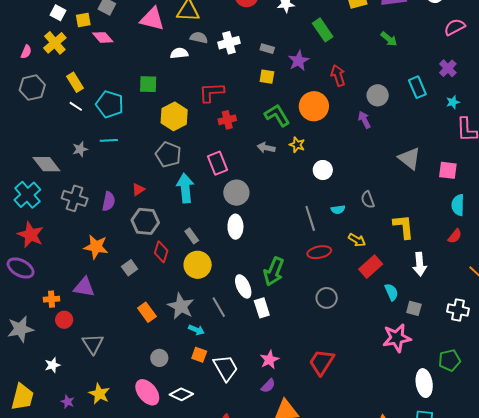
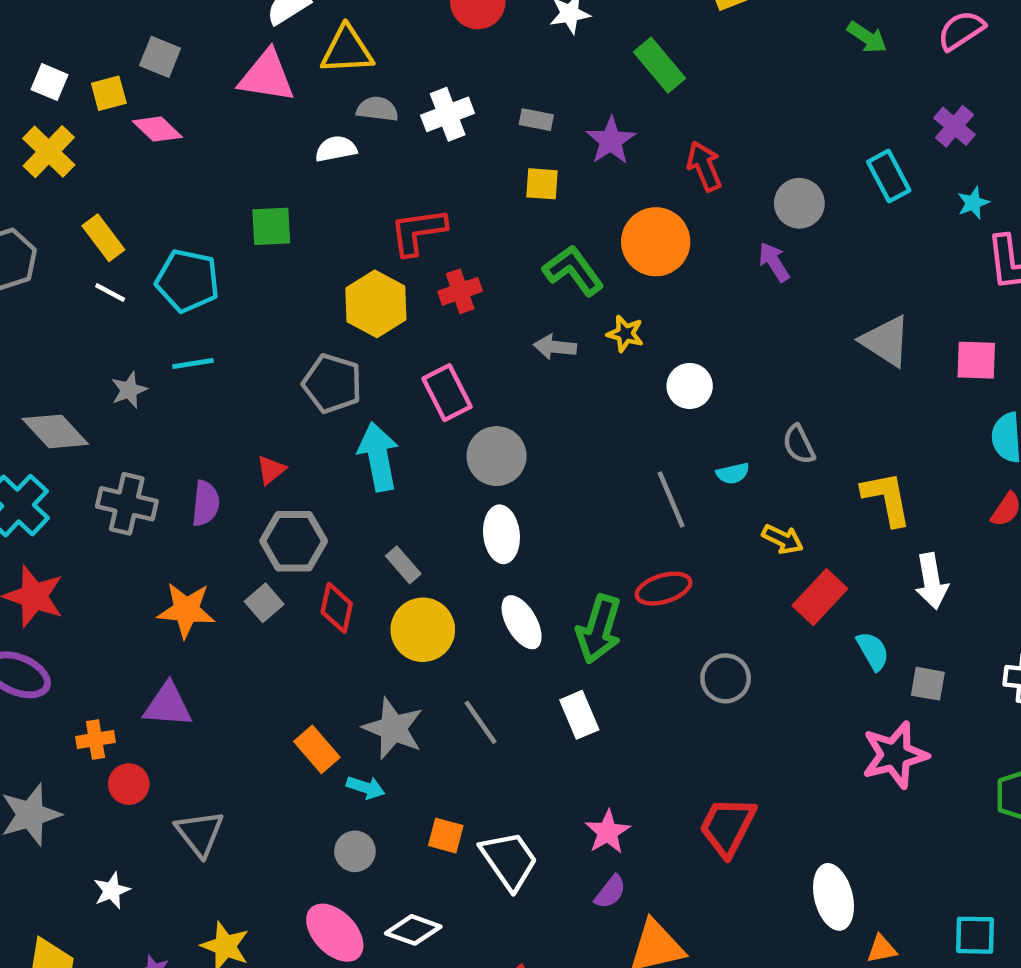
green arrow: (389, 39) -> (867, 37), moved
yellow hexagon: (174, 116) -> (376, 304), moved
red ellipse: (319, 252) -> (663, 589), moved
gray square: (130, 268) -> (264, 603), moved
white ellipse: (243, 286) -> (522, 622), moved
cyan arrow: (196, 330) -> (366, 787), moved
white ellipse: (424, 383) -> (834, 897), moved

